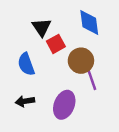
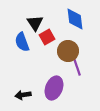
blue semicircle: (26, 64) -> (22, 42), moved
black arrow: (25, 101) -> (23, 95), moved

